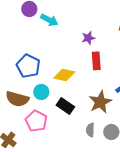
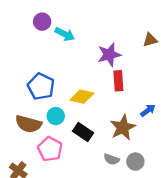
purple star: (88, 38) -> (109, 55), size x1.5
gray semicircle: (90, 130) -> (111, 159), turned -72

